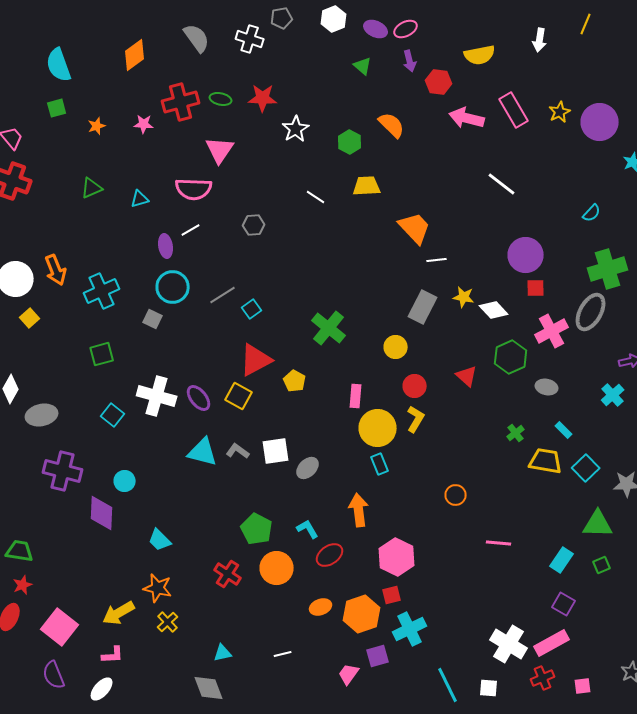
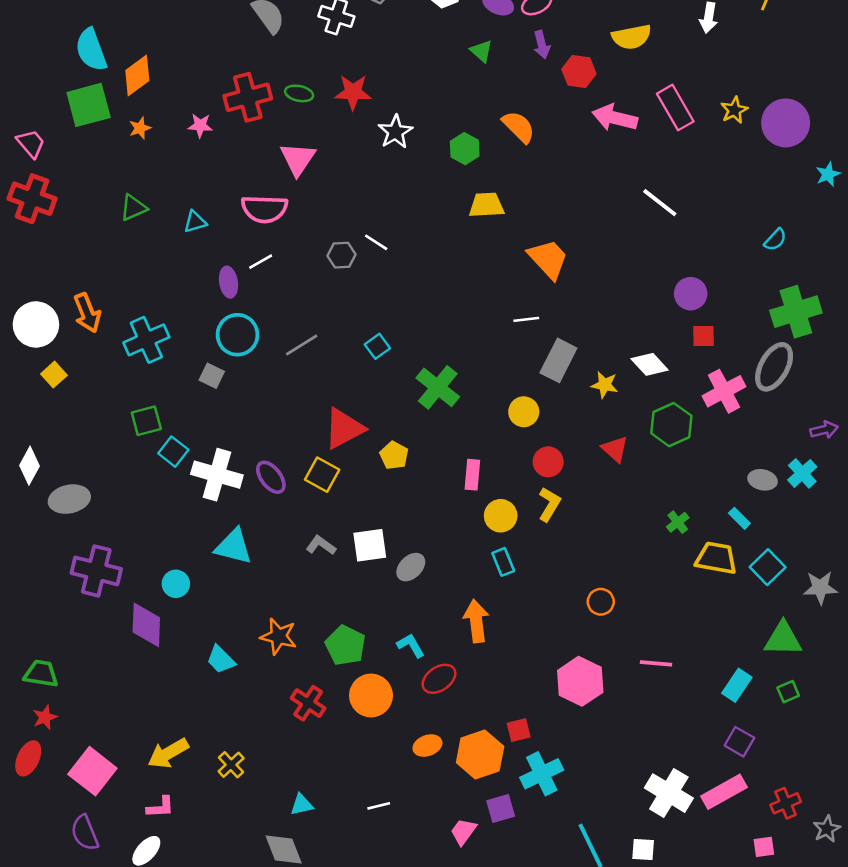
orange diamond: (135, 55) -> (137, 75), moved
green square: (57, 108) -> (89, 105), size x1.8
white line: (316, 197) -> (376, 242), moved
purple circle: (526, 255) -> (691, 294), size x0.7
white line: (437, 260) -> (526, 319), moved
yellow star: (464, 297) -> (605, 385), moved
cyan square: (252, 309) -> (377, 346), moved
gray ellipse: (547, 387) -> (763, 480), moved
cyan square: (113, 415) -> (173, 452), moved
yellow circle: (378, 428) -> (501, 516), size x0.7
cyan triangle: (203, 452) -> (234, 547), moved
pink hexagon: (397, 557) -> (580, 681), moved
orange star: (158, 588) -> (279, 636), moved
red cross: (543, 678) -> (786, 803), moved

